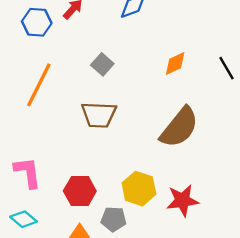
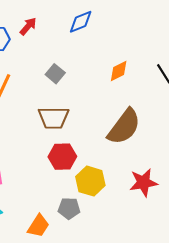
red hexagon: (80, 191) -> (62, 157), moved
red star: (183, 200) -> (143, 183), moved

